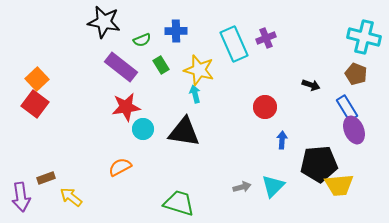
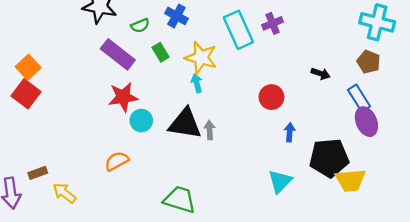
blue cross: (176, 31) -> (176, 16), turned 30
gray arrow: (242, 187) -> (210, 130), moved, turned -78

